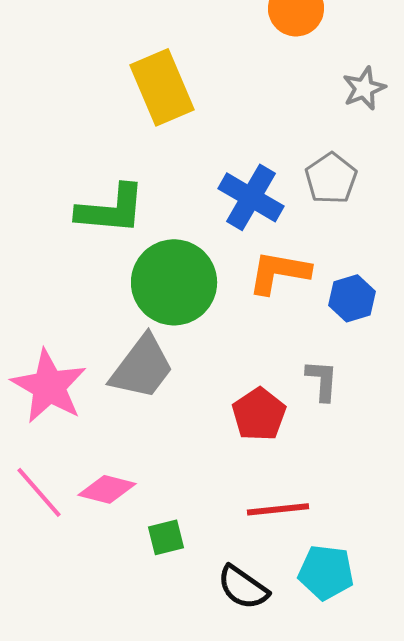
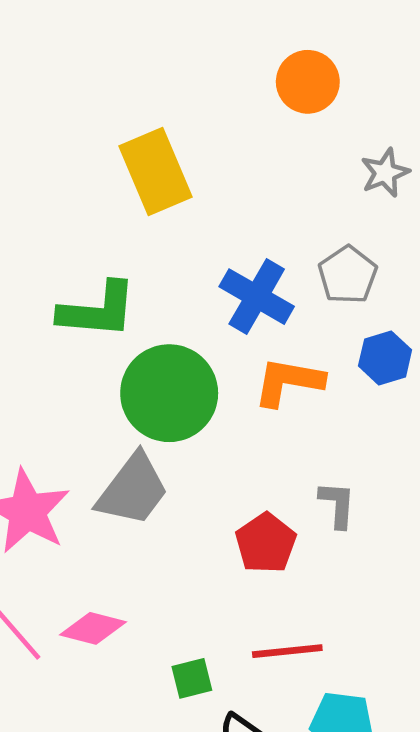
blue hexagon: (352, 298) -> (385, 358), moved
green square: (166, 537) -> (192, 678), moved

